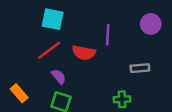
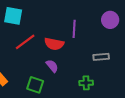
cyan square: (53, 19) -> (13, 16), moved
purple semicircle: (59, 77) -> (52, 66), moved

